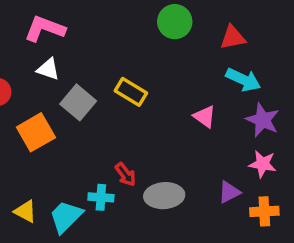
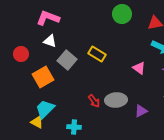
purple triangle: (229, 192) -> (141, 111), moved
gray ellipse: (164, 196) -> (116, 100), moved
cyan cross: (101, 197) -> (74, 127), moved
cyan trapezoid: (66, 217) -> (45, 109), moved

